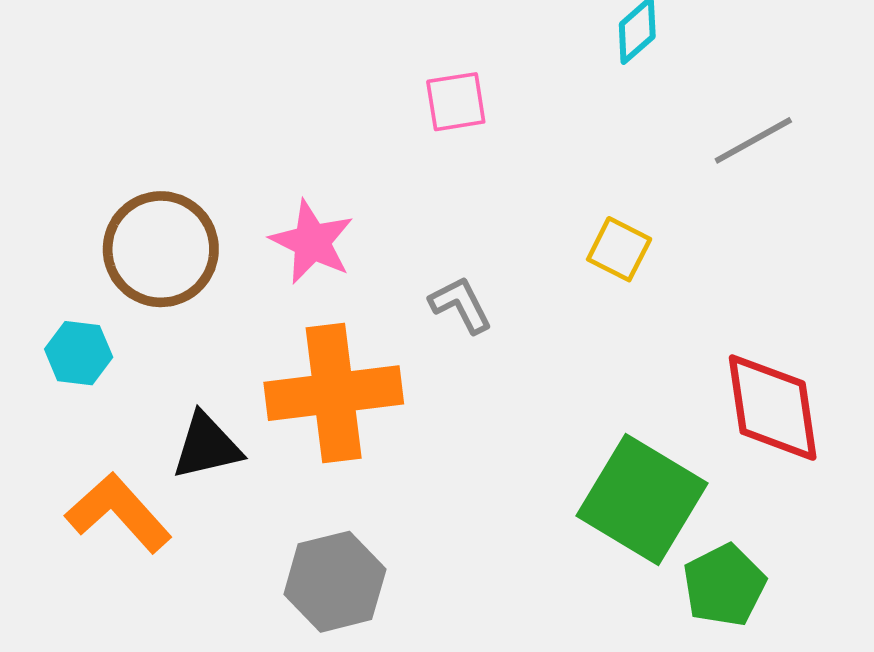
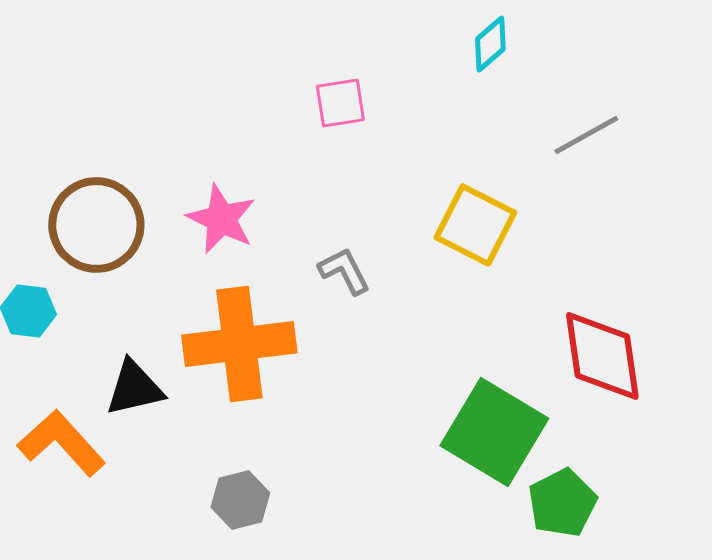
yellow square: (619, 249) -> (475, 225), size x1.5
gray hexagon: (335, 582) -> (240, 500), size x0.7

